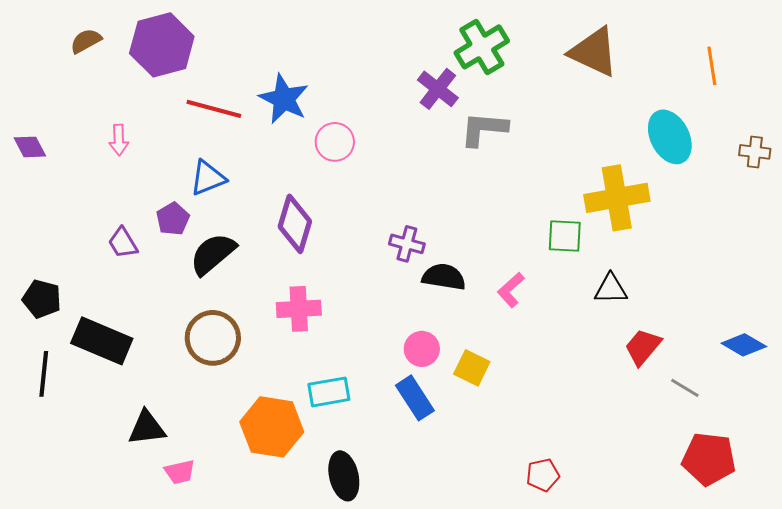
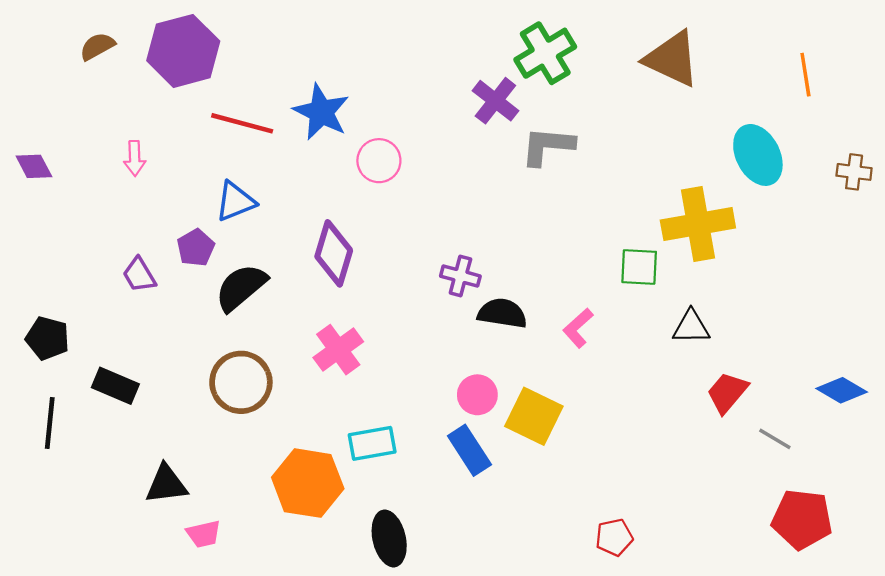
pink cross: (299, 309) -> (338, 350), turned -33
black rectangle: (102, 341) -> (115, 386), size x0.7
yellow square: (472, 368) -> (534, 416), size x1.4

